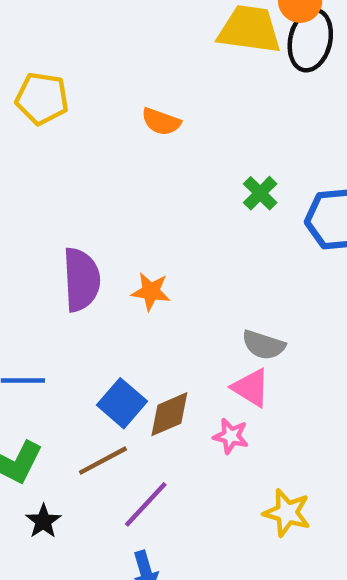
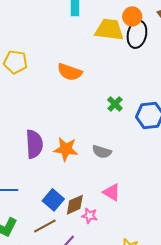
orange semicircle: (161, 122) -> (70, 72), size x1.4
orange star: (151, 291) -> (66, 149), size x1.4
gray semicircle: (264, 345) -> (102, 152), moved
pink star: (231, 436) -> (90, 216), moved

